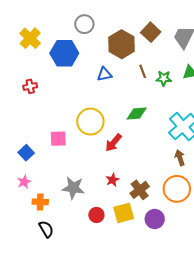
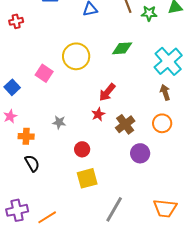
pink square: (58, 139) -> (44, 73), turned 36
red arrow: (114, 143) -> (107, 92), moved
gray star: (73, 188) -> (59, 122), size x0.6
orange circle: (177, 189) -> (162, 123), size x0.7
yellow square: (124, 213) -> (87, 178), moved

